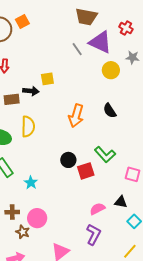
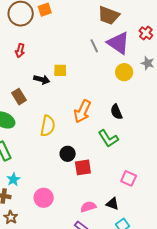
brown rectangle: (12, 99) -> (19, 97), moved, turned 56
yellow semicircle: (28, 127) -> (48, 126), moved
green L-shape: (105, 155) -> (108, 139), moved
cyan star: (31, 183) -> (13, 179), moved
pink circle: (37, 218) -> (44, 198), moved

